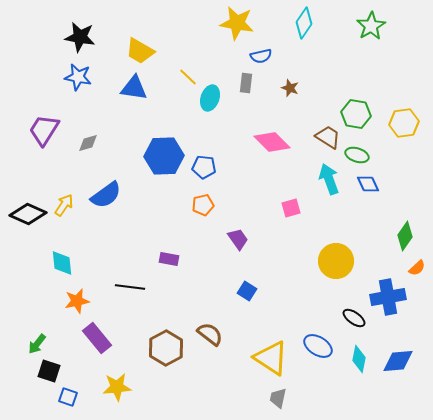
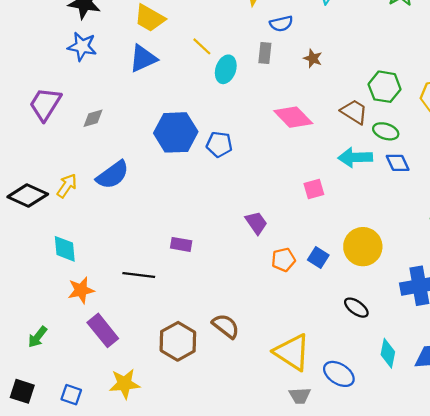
blue triangle: (134, 88) -> (143, 58), turned -32
cyan arrow: (329, 179) -> (355, 157), turned -72
orange pentagon: (203, 205) -> (283, 260), moved
blue square: (247, 291) -> (318, 258), moved
black ellipse: (354, 318) -> (356, 308), moved
blue ellipse: (318, 346) -> (339, 374), moved
black square: (49, 371) -> (22, 391), moved
gray trapezoid: (278, 398) -> (300, 396), turned -105

